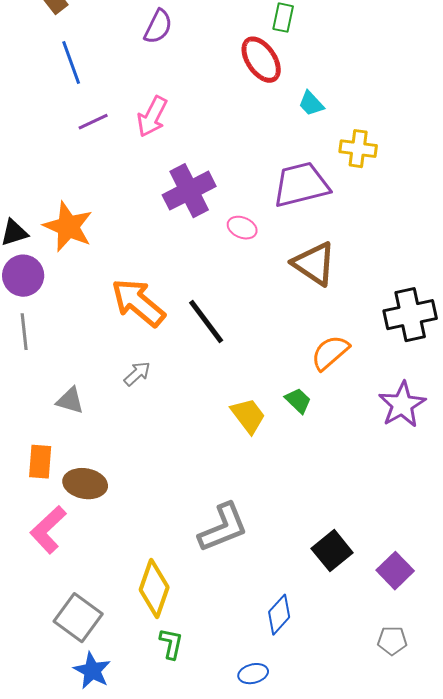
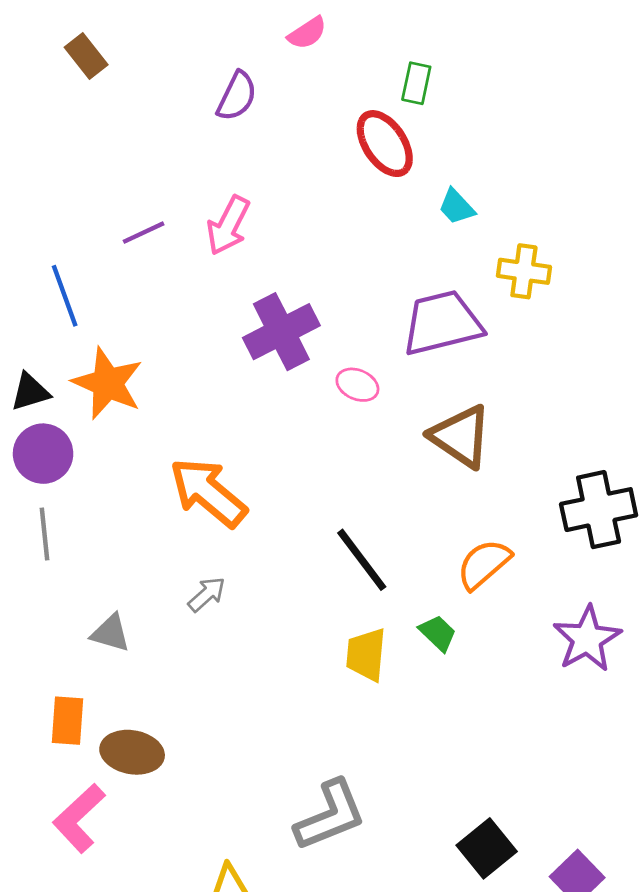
blue line: (71, 63) -> (65, 296), moved
black line: (206, 322) -> (362, 560), moved
yellow trapezoid: (248, 416) -> (366, 655), turned -138

